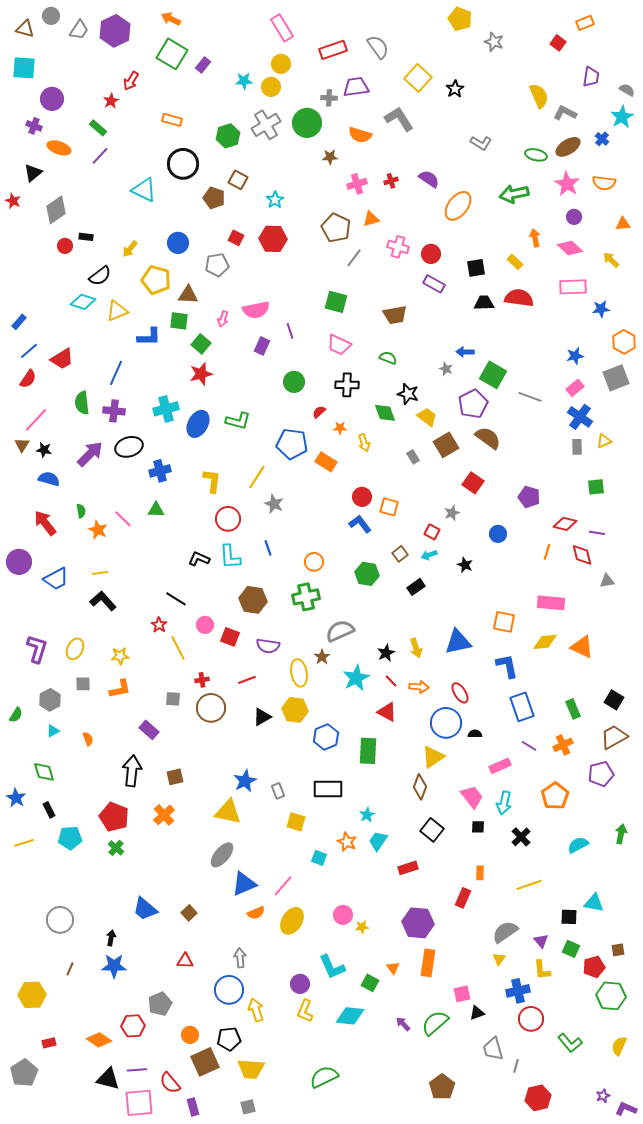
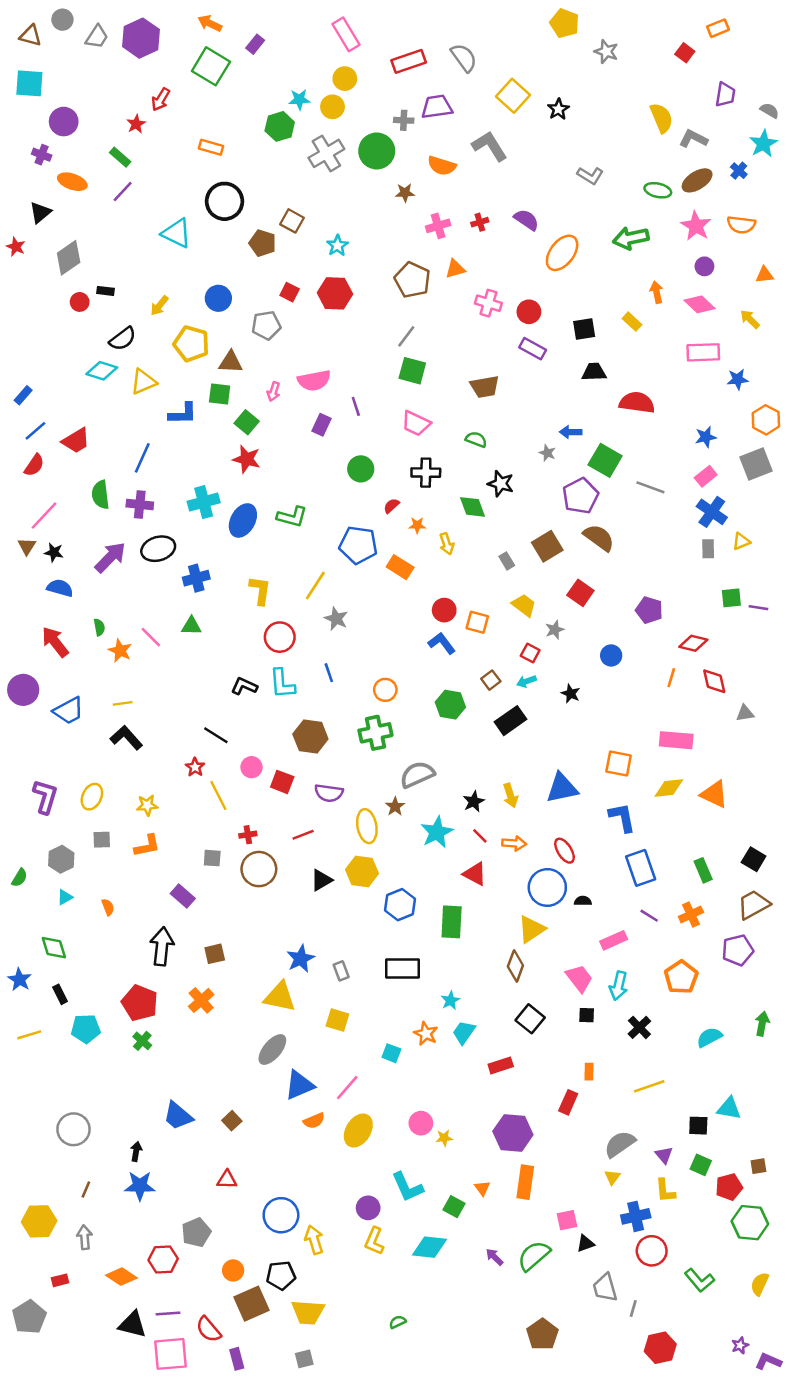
purple rectangle: (203, 65) -> (255, 44), moved
green hexagon: (228, 136) -> (280, 126), moved
gray line: (354, 258) -> (406, 336), moved
red semicircle: (519, 298) -> (637, 403), moved
red star: (201, 374) -> (247, 459), turned 30
yellow trapezoid: (427, 417) -> (524, 605), moved
purple line: (597, 533) -> (758, 608), moved
black rectangle: (416, 587) -> (510, 721), size x1.4
yellow square: (296, 822) -> (337, 1020), moved
gray arrow: (240, 958) -> (85, 1237), moved
green semicircle: (324, 1077) -> (398, 1322), size x0.5

